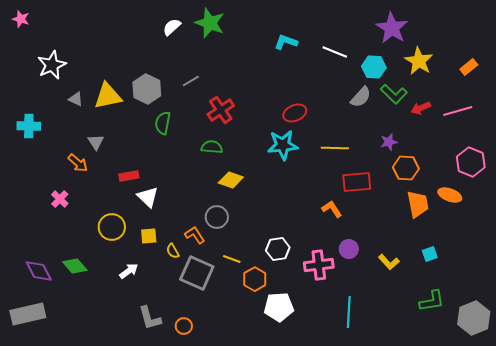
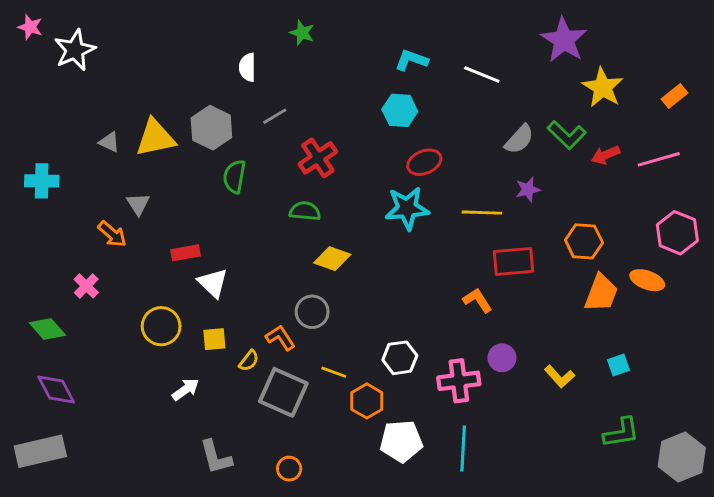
green star: (210, 23) -> (302, 33), size x0.6
white semicircle: (172, 27) -> (247, 67), moved, turned -48
white star: (52, 65) -> (75, 50), moved
cyan hexagon: (374, 67) -> (400, 110), moved
purple star: (389, 142) -> (528, 190), moved
orange trapezoid: (418, 204) -> (601, 293), turned 32
yellow semicircle: (173, 251) -> (249, 361), turned -112
green diamond: (75, 266) -> (47, 329), moved
cyan line: (349, 312) -> (463, 448), moved
orange circle: (184, 326) -> (289, 469), moved

